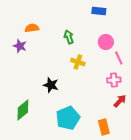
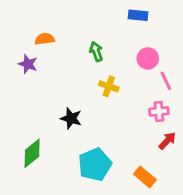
orange rectangle: (104, 127) -> (145, 177), turned -35

